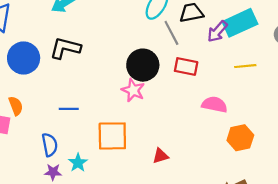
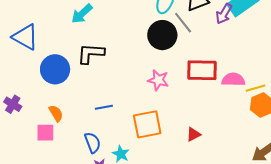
black circle: (143, 65) -> (162, 35), moved
red rectangle: (186, 66) -> (202, 70), moved, size x1.4
yellow line: (245, 66) -> (255, 88), moved

